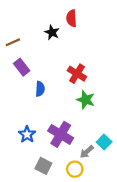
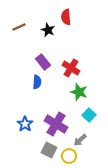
brown line: (13, 42) -> (19, 27), moved
purple rectangle: (22, 67) -> (43, 62), moved
cyan square: (104, 142) -> (89, 115), moved
gray square: (43, 166) -> (49, 150), moved

